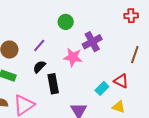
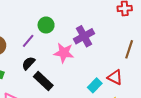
green circle: (66, 22) -> (46, 25), moved
black rectangle: (53, 84) -> (43, 81), turned -36

